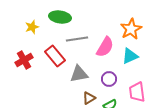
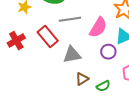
purple circle: (109, 79) -> (108, 52), moved

